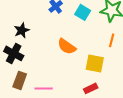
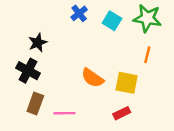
orange semicircle: (67, 46) -> (93, 78), moved

